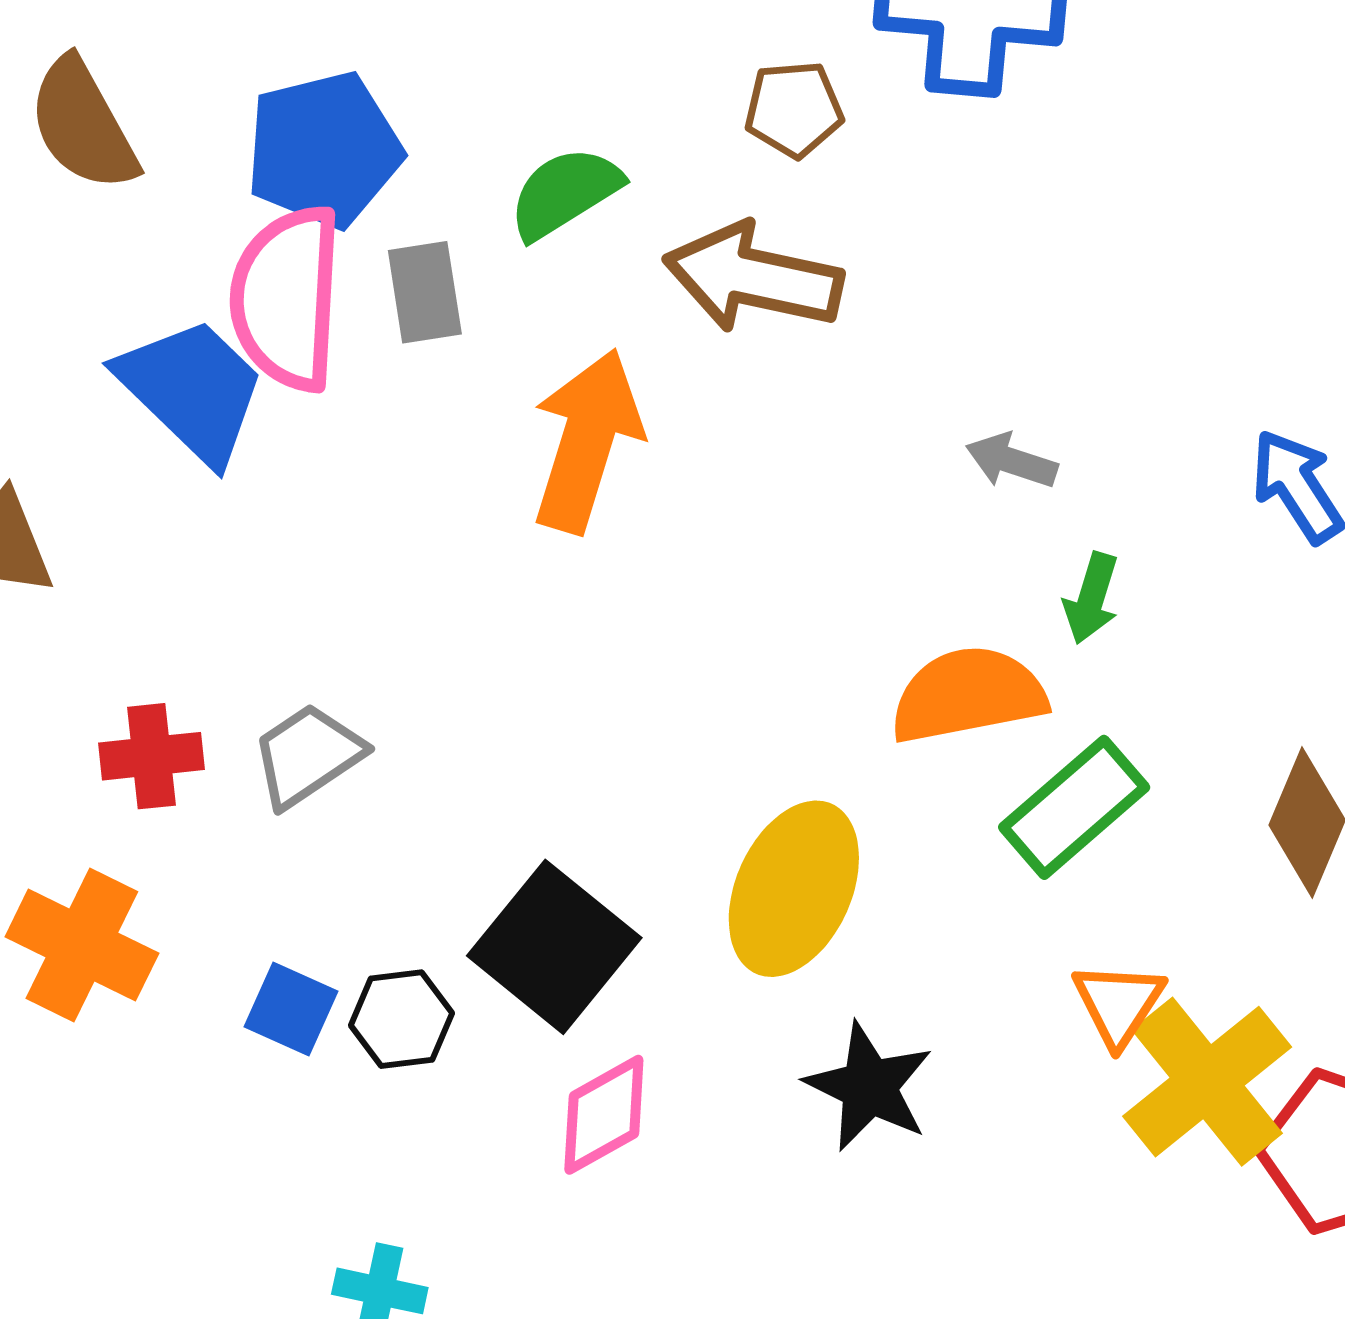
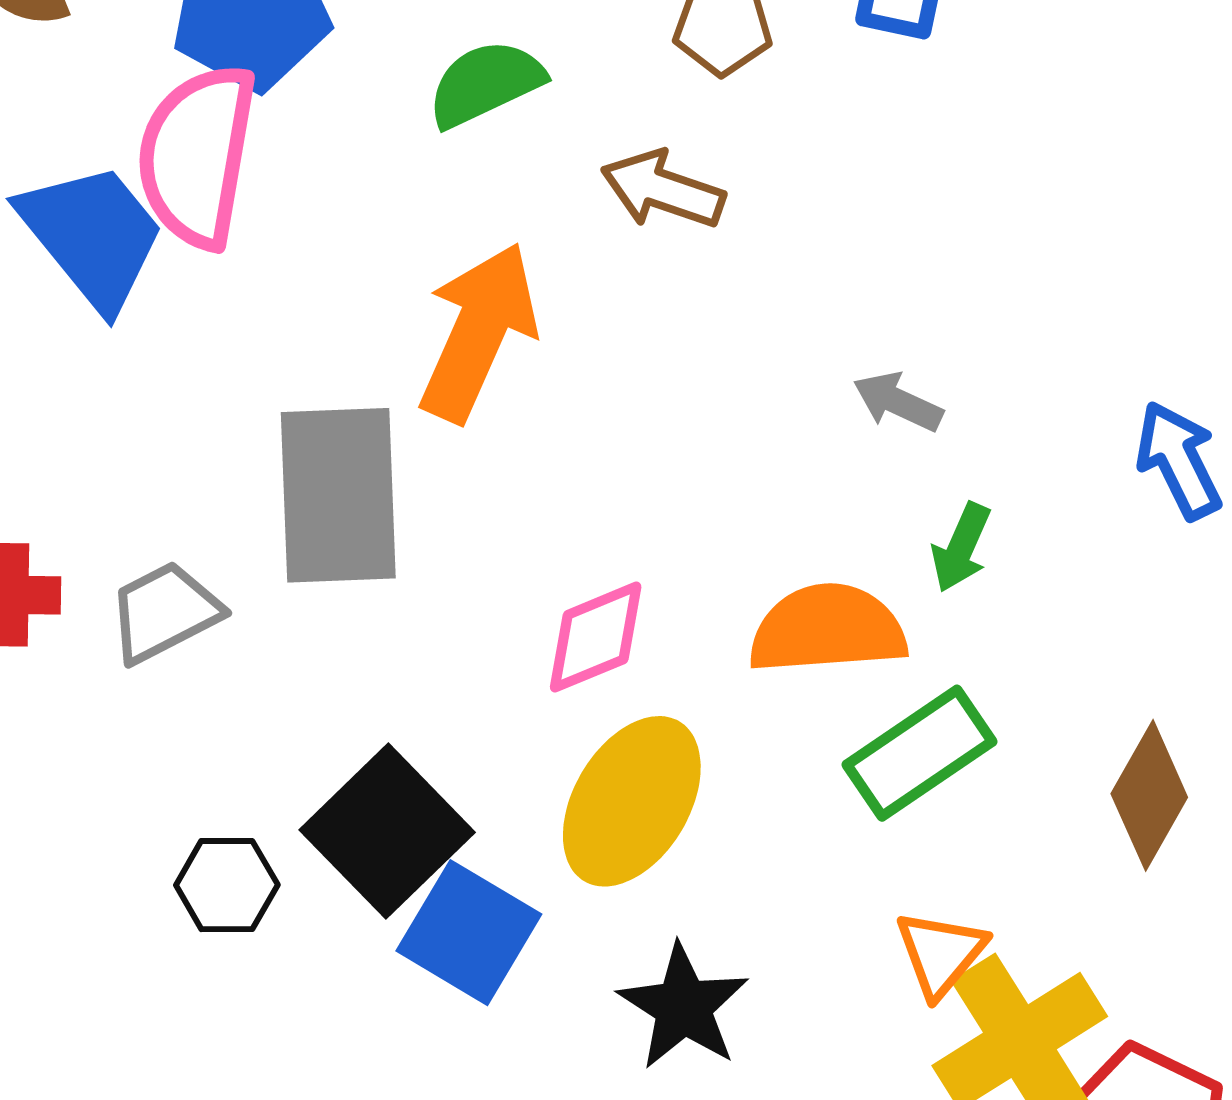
brown arrow: (753, 278) -> (663, 190), size x0.7
gray rectangle: (425, 292) -> (338, 495), moved, size x1.8
blue square: (291, 1009) -> (469, 933), moved, size x1.5
pink diamond: (604, 1115) -> (596, 637), moved

